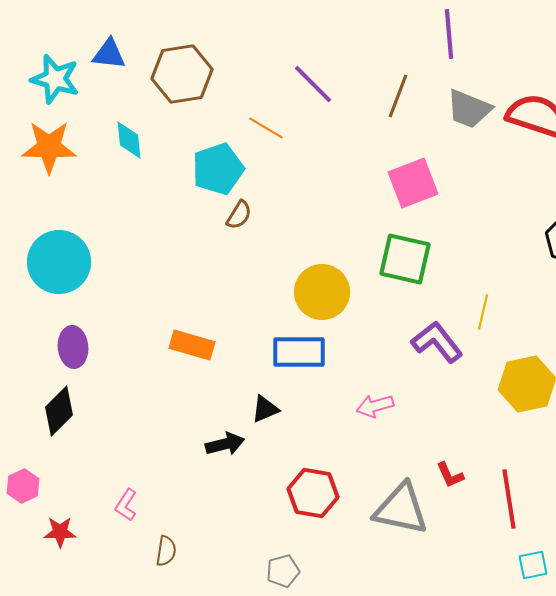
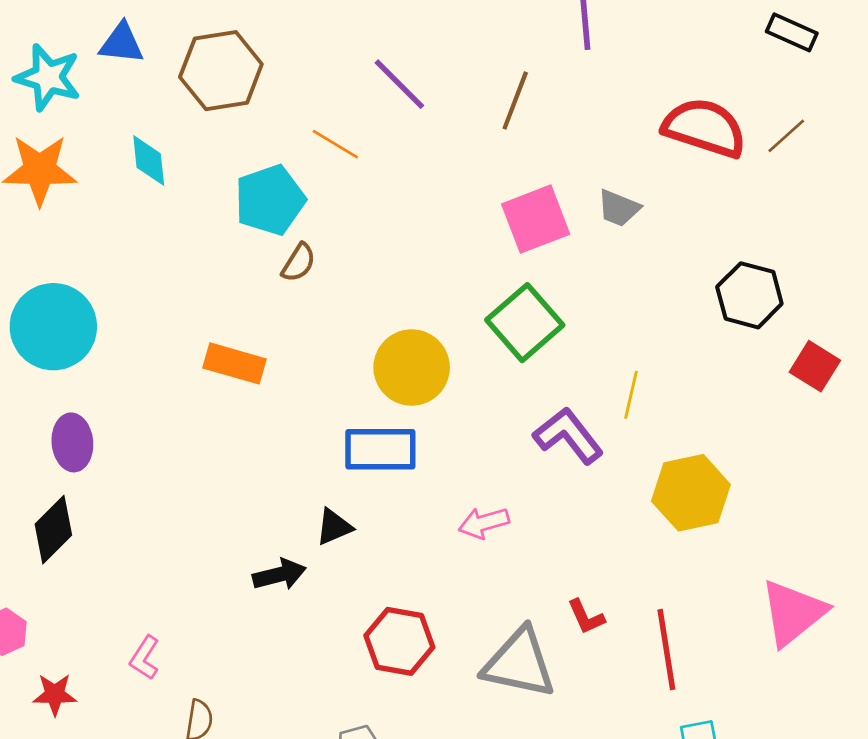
gray trapezoid: (469, 109) -> (619, 208), moved, size x0.7
green square: (405, 259) -> (525, 323), turned 36
orange rectangle: (192, 345) -> (235, 363), moved

